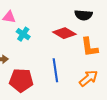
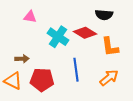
cyan cross: (23, 34) -> (58, 37), moved, size x1.5

